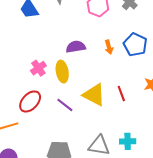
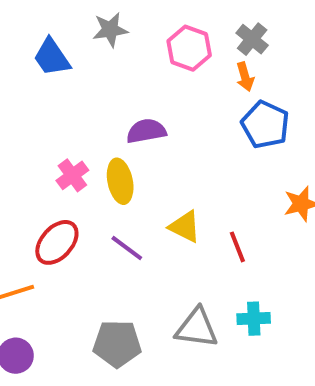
orange arrow: (109, 47) -> (245, 77), moved
red line: (121, 94) -> (237, 247), moved
yellow triangle: (94, 95) -> (185, 227), size x0.7

